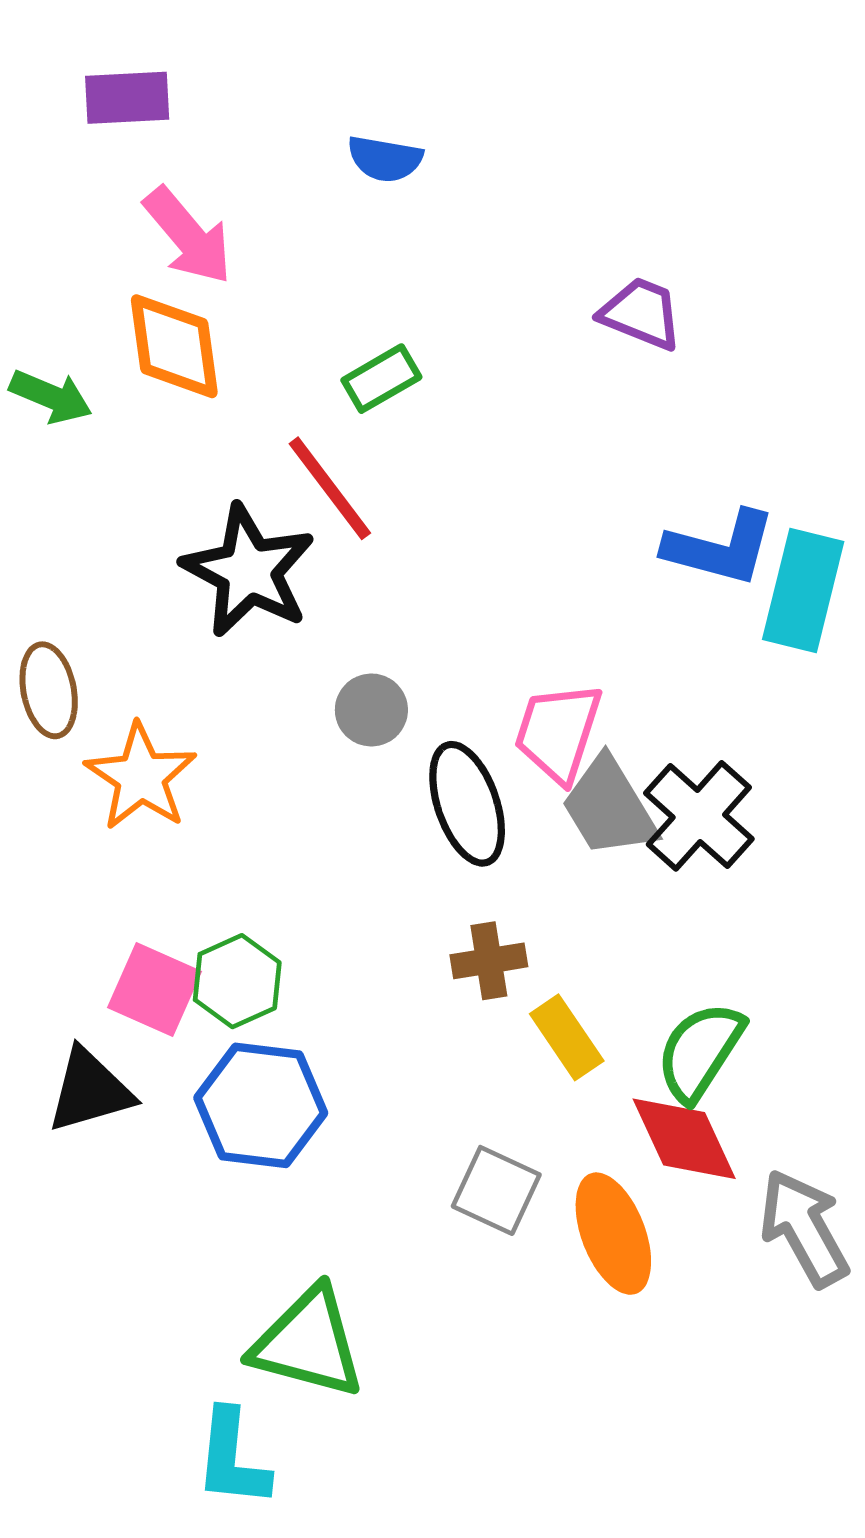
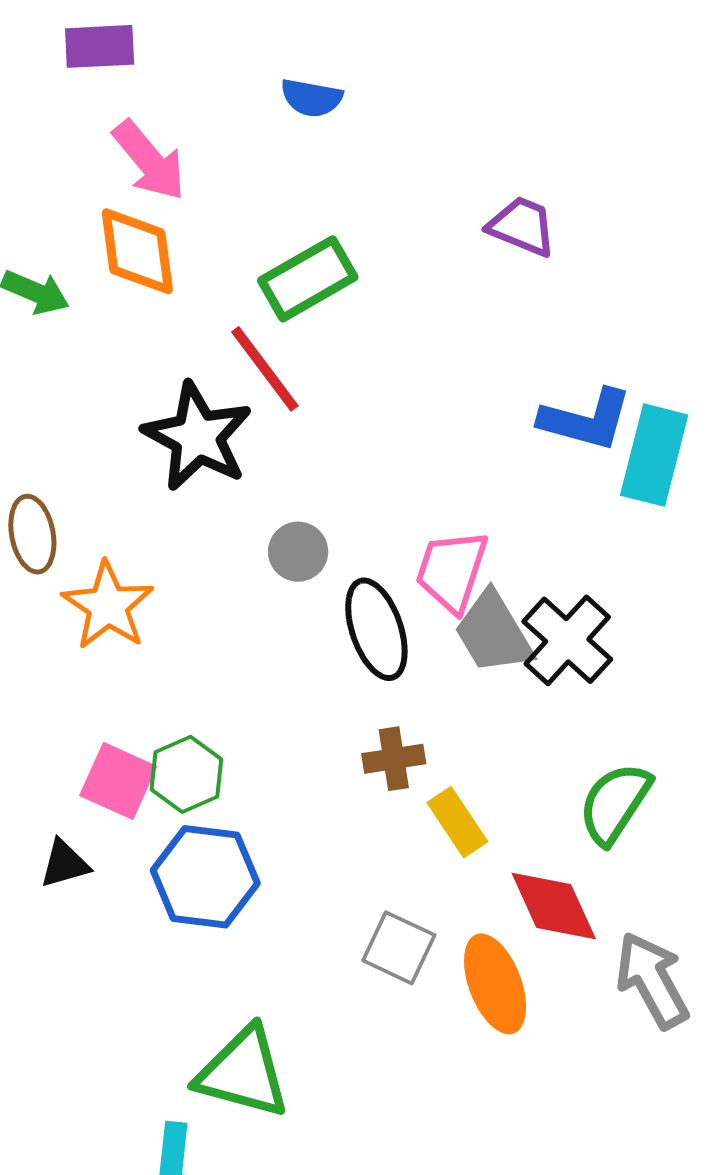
green rectangle: (381, 379) -> (308, 279), size x1.5
green semicircle: (700, 1052) -> (615, 803), moved
black triangle: (90, 1091) -> (64, 864), size x0.7

